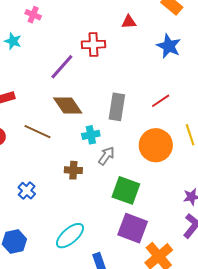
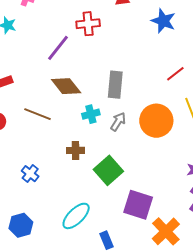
red line: (161, 101) -> (175, 74), moved
gray arrow: (106, 156) -> (118, 122), moved
green square: (126, 190) -> (108, 170), moved, turned 32

